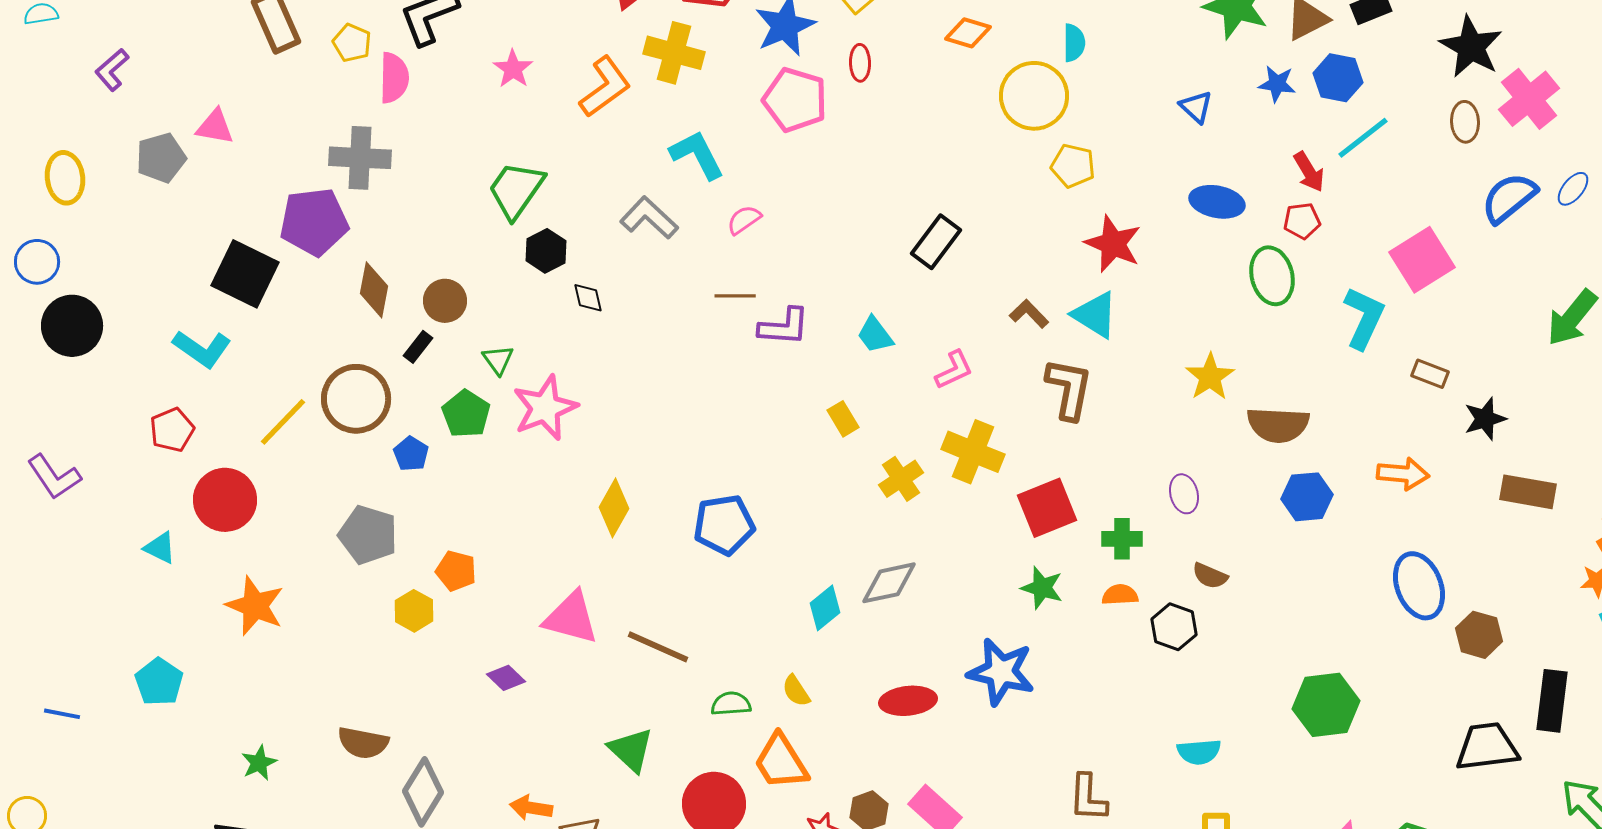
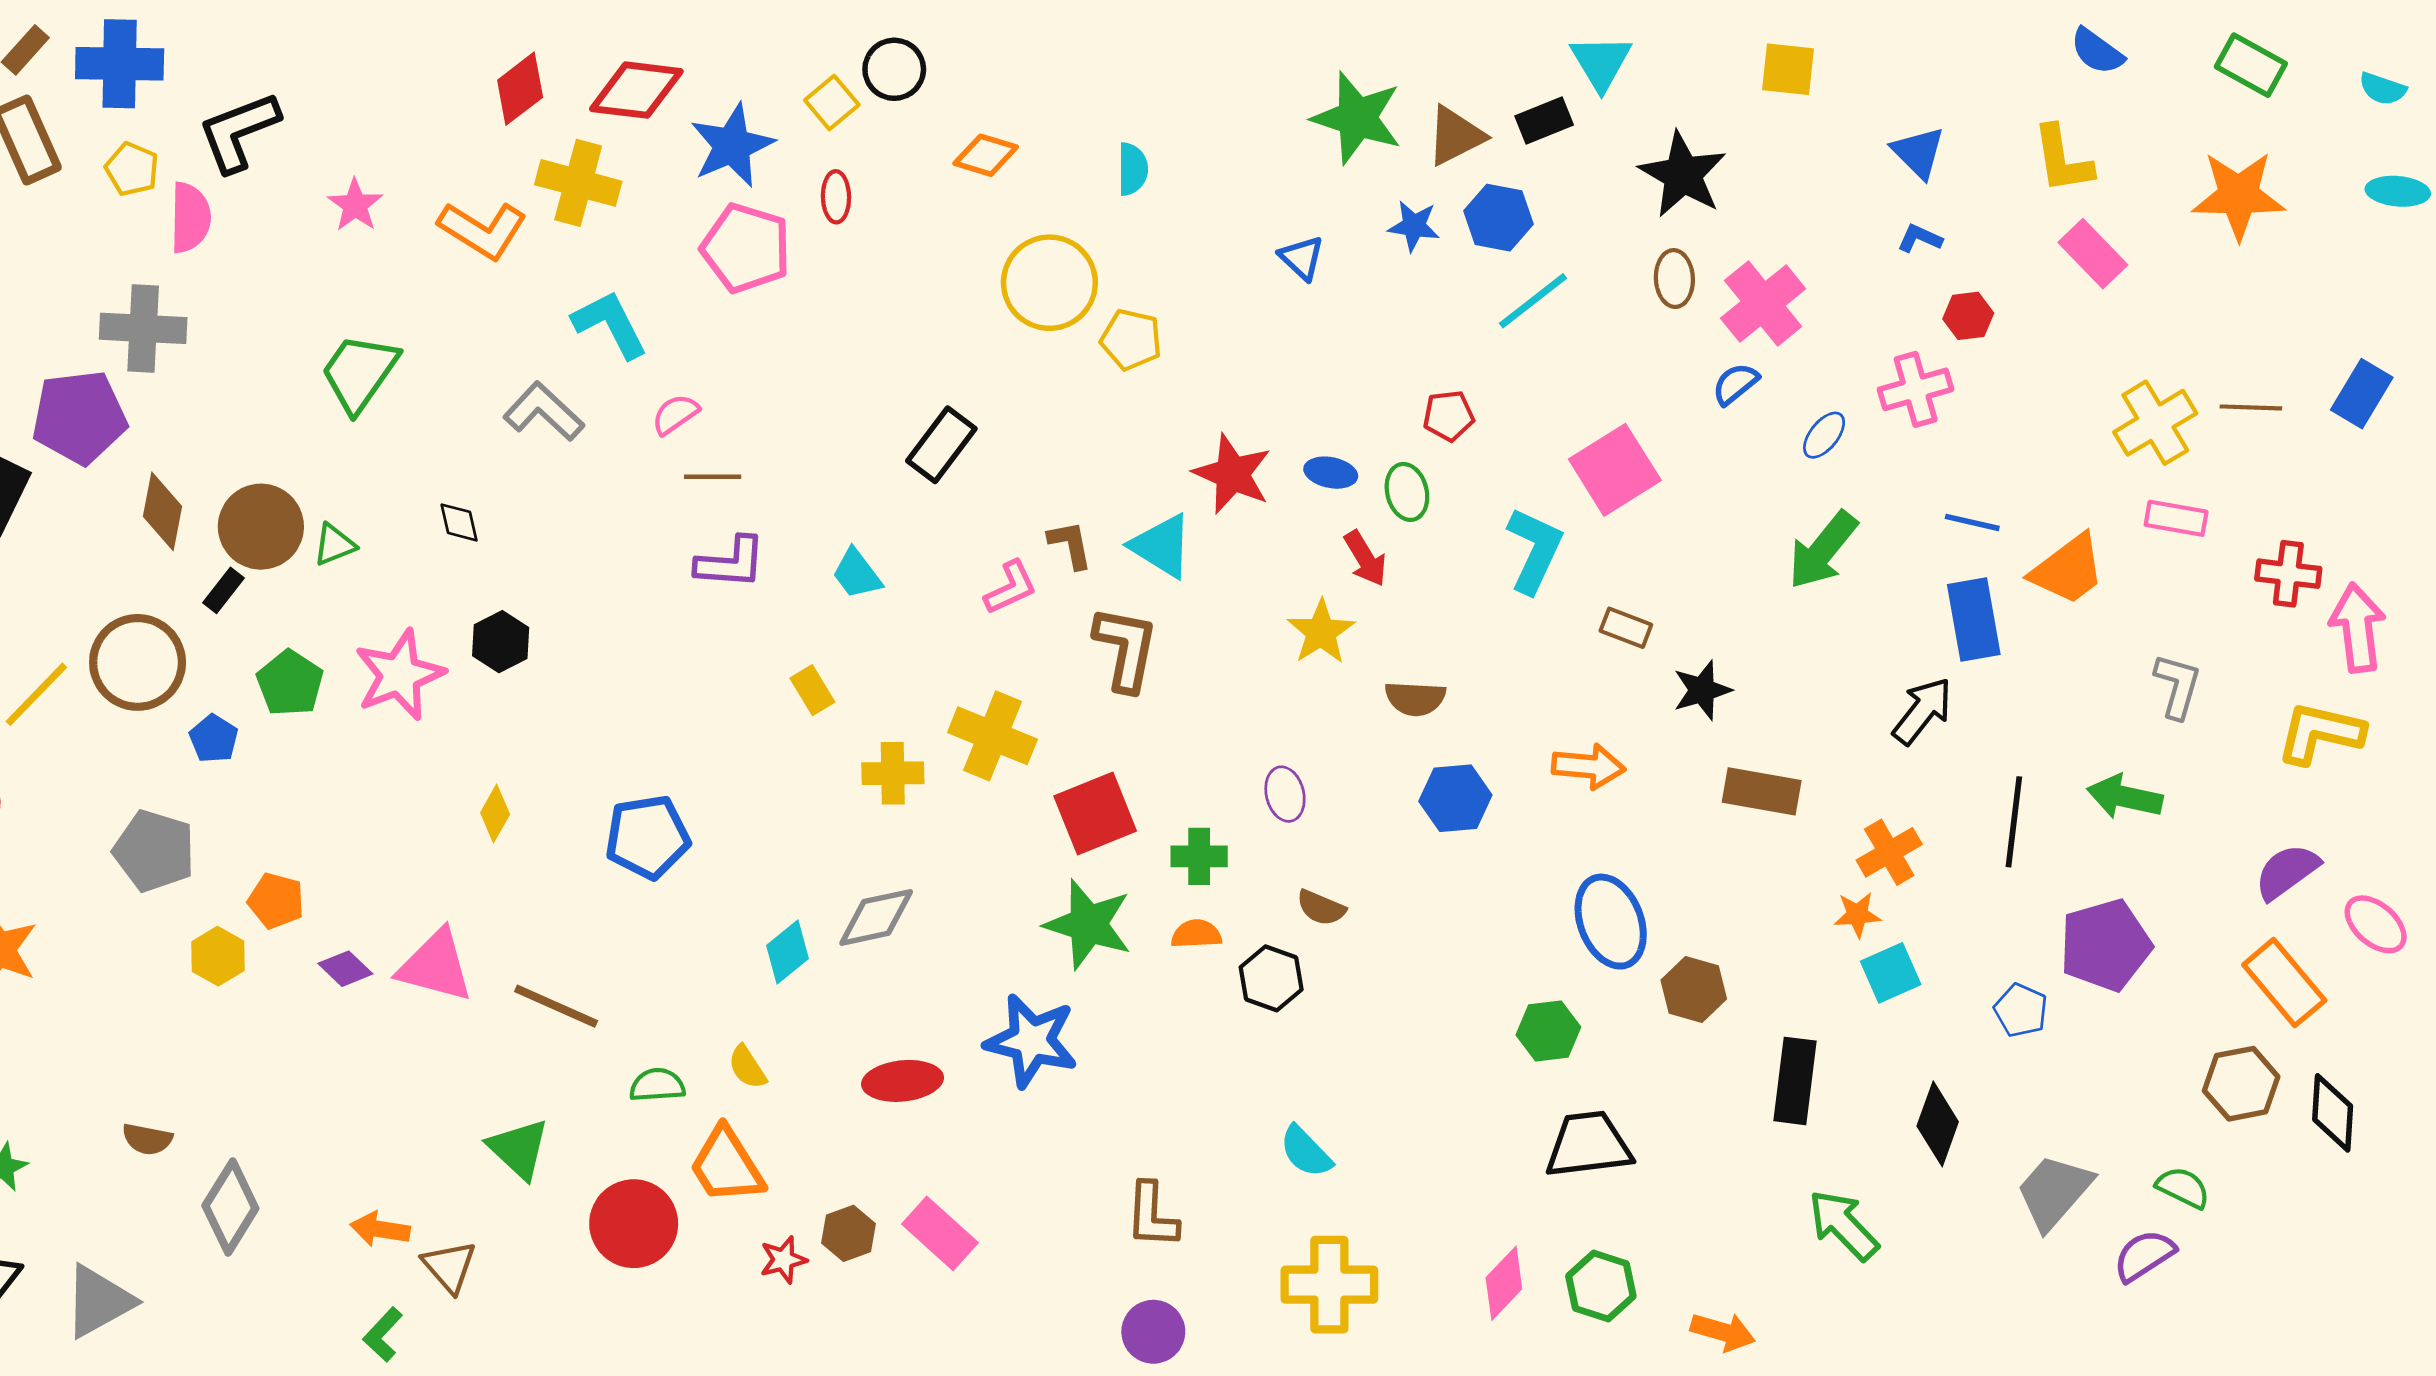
orange L-shape: (605, 87) -> (483, 230), turned 68
yellow circle: (1034, 96) -> (1049, 283), moved
pink cross: (1529, 99) -> (1763, 303), moved
red arrow: (1309, 172) -> (1365, 558), moved
blue ellipse: (1573, 189) -> (1824, 435), moved
blue semicircle: (1509, 198) -> (1735, 384), size x0.6
blue ellipse: (1217, 202) -> (1331, 473), moved, size x0.7
red star: (1113, 244) -> (1232, 474), moved
black hexagon: (546, 251) -> (501, 642), moved
green ellipse: (1272, 276) -> (1407, 492), size x0.7
brown line: (735, 296) -> (713, 477), moved
brown circle: (445, 301) -> (261, 527), size x1.4
brown L-shape: (1029, 314) -> (1070, 545), turned 33
green triangle: (498, 360) -> (334, 545), moved, turned 44
pink L-shape: (954, 370) -> (1011, 588), moved
brown semicircle: (1278, 425) -> (1415, 698), size x0.7
yellow cross: (901, 479) -> (893, 773), turned 33
yellow diamond: (614, 508) -> (495, 813), size x0.7
green star: (1042, 588) -> (1088, 924), size x1.5
purple diamond: (506, 678) -> (345, 969), moved
green hexagon: (1326, 705) -> (1548, 1031), moved, size x0.7
brown semicircle: (363, 743) -> (147, 1139), size x0.7
black trapezoid: (1487, 747) -> (1588, 1145), moved
cyan semicircle: (1199, 752) -> (1306, 1152), turned 51

